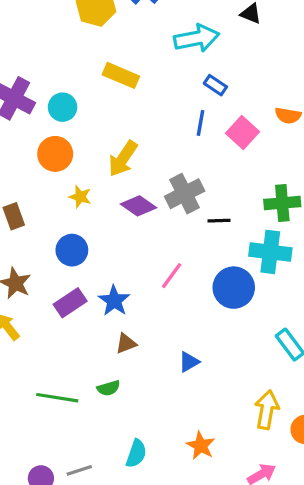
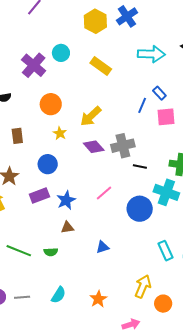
blue rectangle: (215, 85) -> (159, 93), moved
cyan circle: (63, 107) -> (61, 53), moved
pink square: (243, 133) -> (166, 117), turned 30

